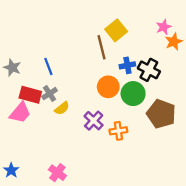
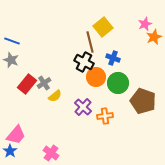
blue cross: (127, 65) -> (113, 58), turned 32
blue line: (48, 66) -> (12, 41), moved, turned -49
black cross: (149, 70) -> (84, 62), moved
red rectangle: (30, 95) -> (27, 84), turned -66
pink trapezoid: (20, 113) -> (16, 135), moved

